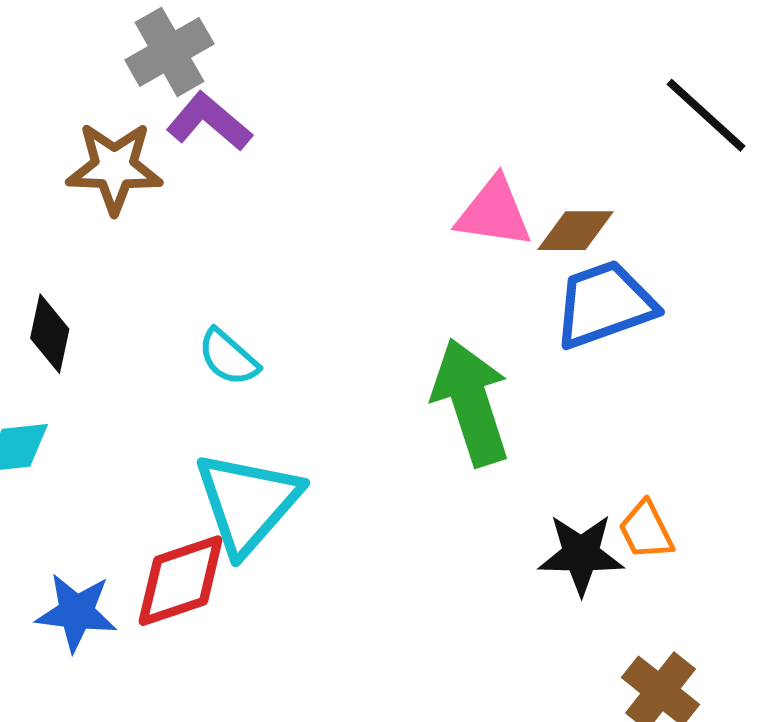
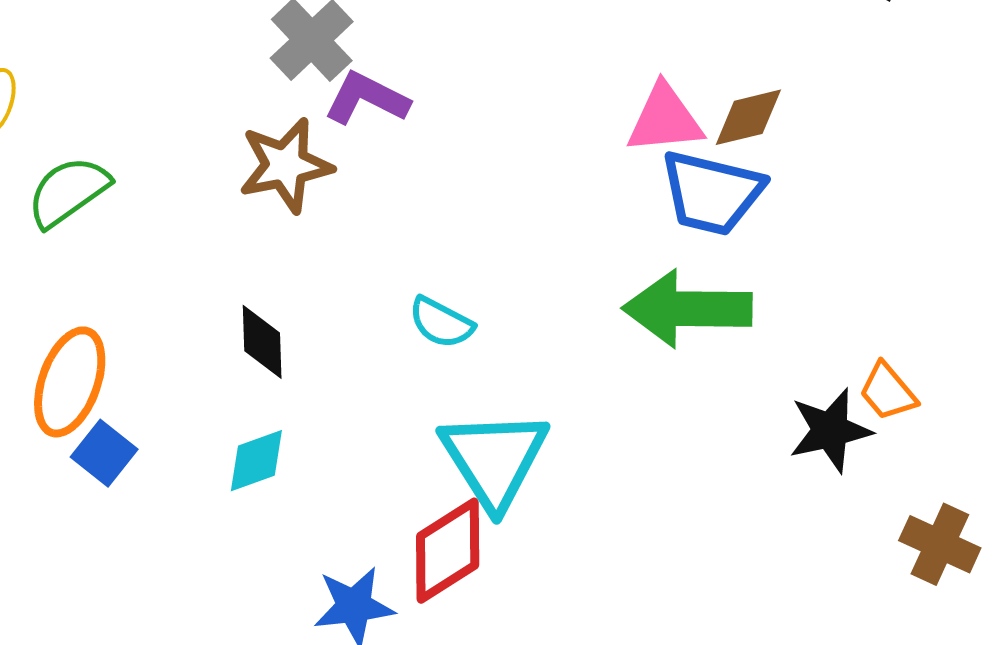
blue trapezoid: (605, 304) -> (712, 193), moved, turned -133
green arrow: (471, 402) -> (687, 309), turned -58

